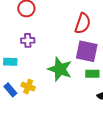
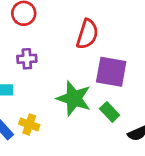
red semicircle: (83, 23) -> (87, 34), moved
green rectangle: (92, 74) -> (110, 112), moved, turned 48

